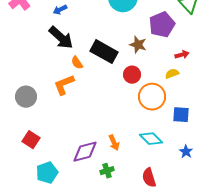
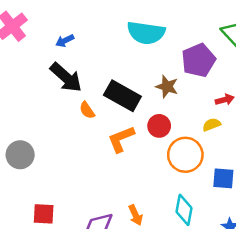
orange L-shape: (64, 85) -> (121, 139), moved
cyan diamond: (151, 139) -> (184, 210), turned 55
red square: (31, 140) -> (44, 214), moved, turned -30

